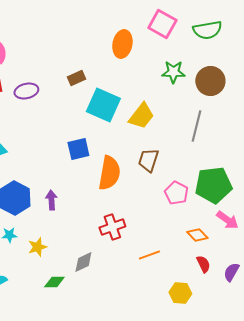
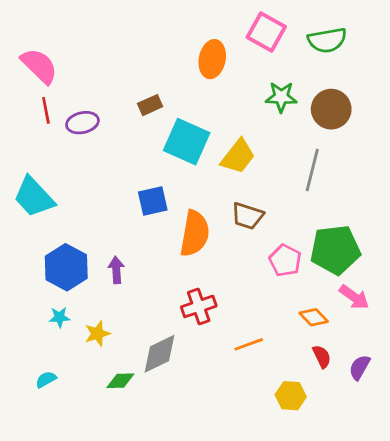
brown trapezoid: (148, 160) -> (247, 216), turned -90
gray diamond: (83, 262) -> (160, 354), size x1.4

